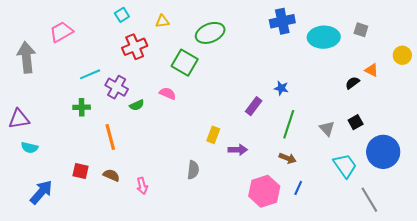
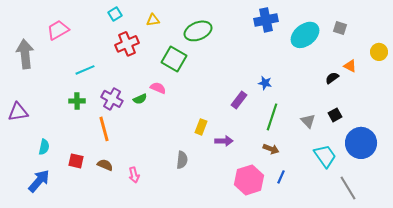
cyan ellipse: (324, 37) -> (305, 35), turned -36
purple cross: (117, 87) -> (112, 99), moved
green semicircle: (137, 105) -> (140, 99), moved
cyan semicircle: (30, 148) -> (44, 147), moved, turned -91

